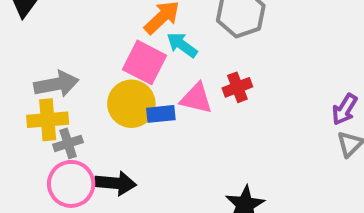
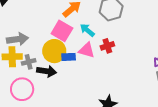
cyan arrow: (182, 45) -> (87, 30), moved
gray cross: (68, 143) -> (29, 62), moved
black arrow: (116, 183) -> (47, 71), moved

